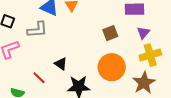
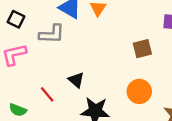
orange circle: (112, 67) -> (139, 91), size x0.7

